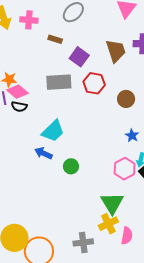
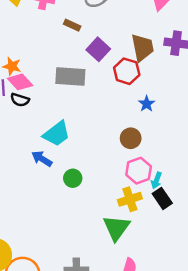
red hexagon: (94, 83) -> (127, 71), moved
brown circle: (126, 99) -> (131, 138), moved
blue star: (132, 136) -> (147, 104), moved
pink hexagon: (125, 169) -> (139, 171), moved
yellow cross: (108, 224) -> (130, 199), moved

